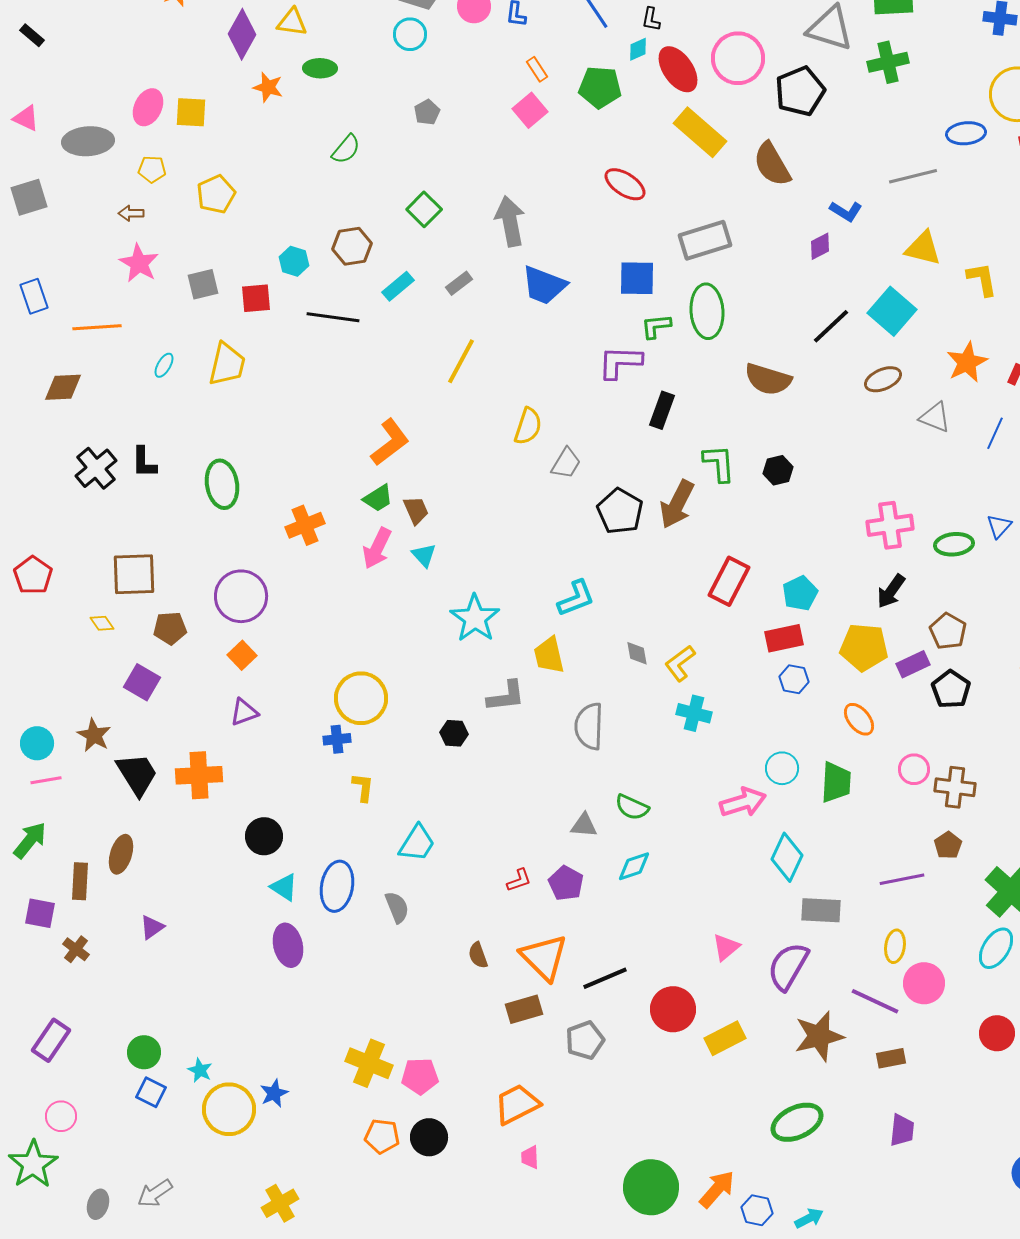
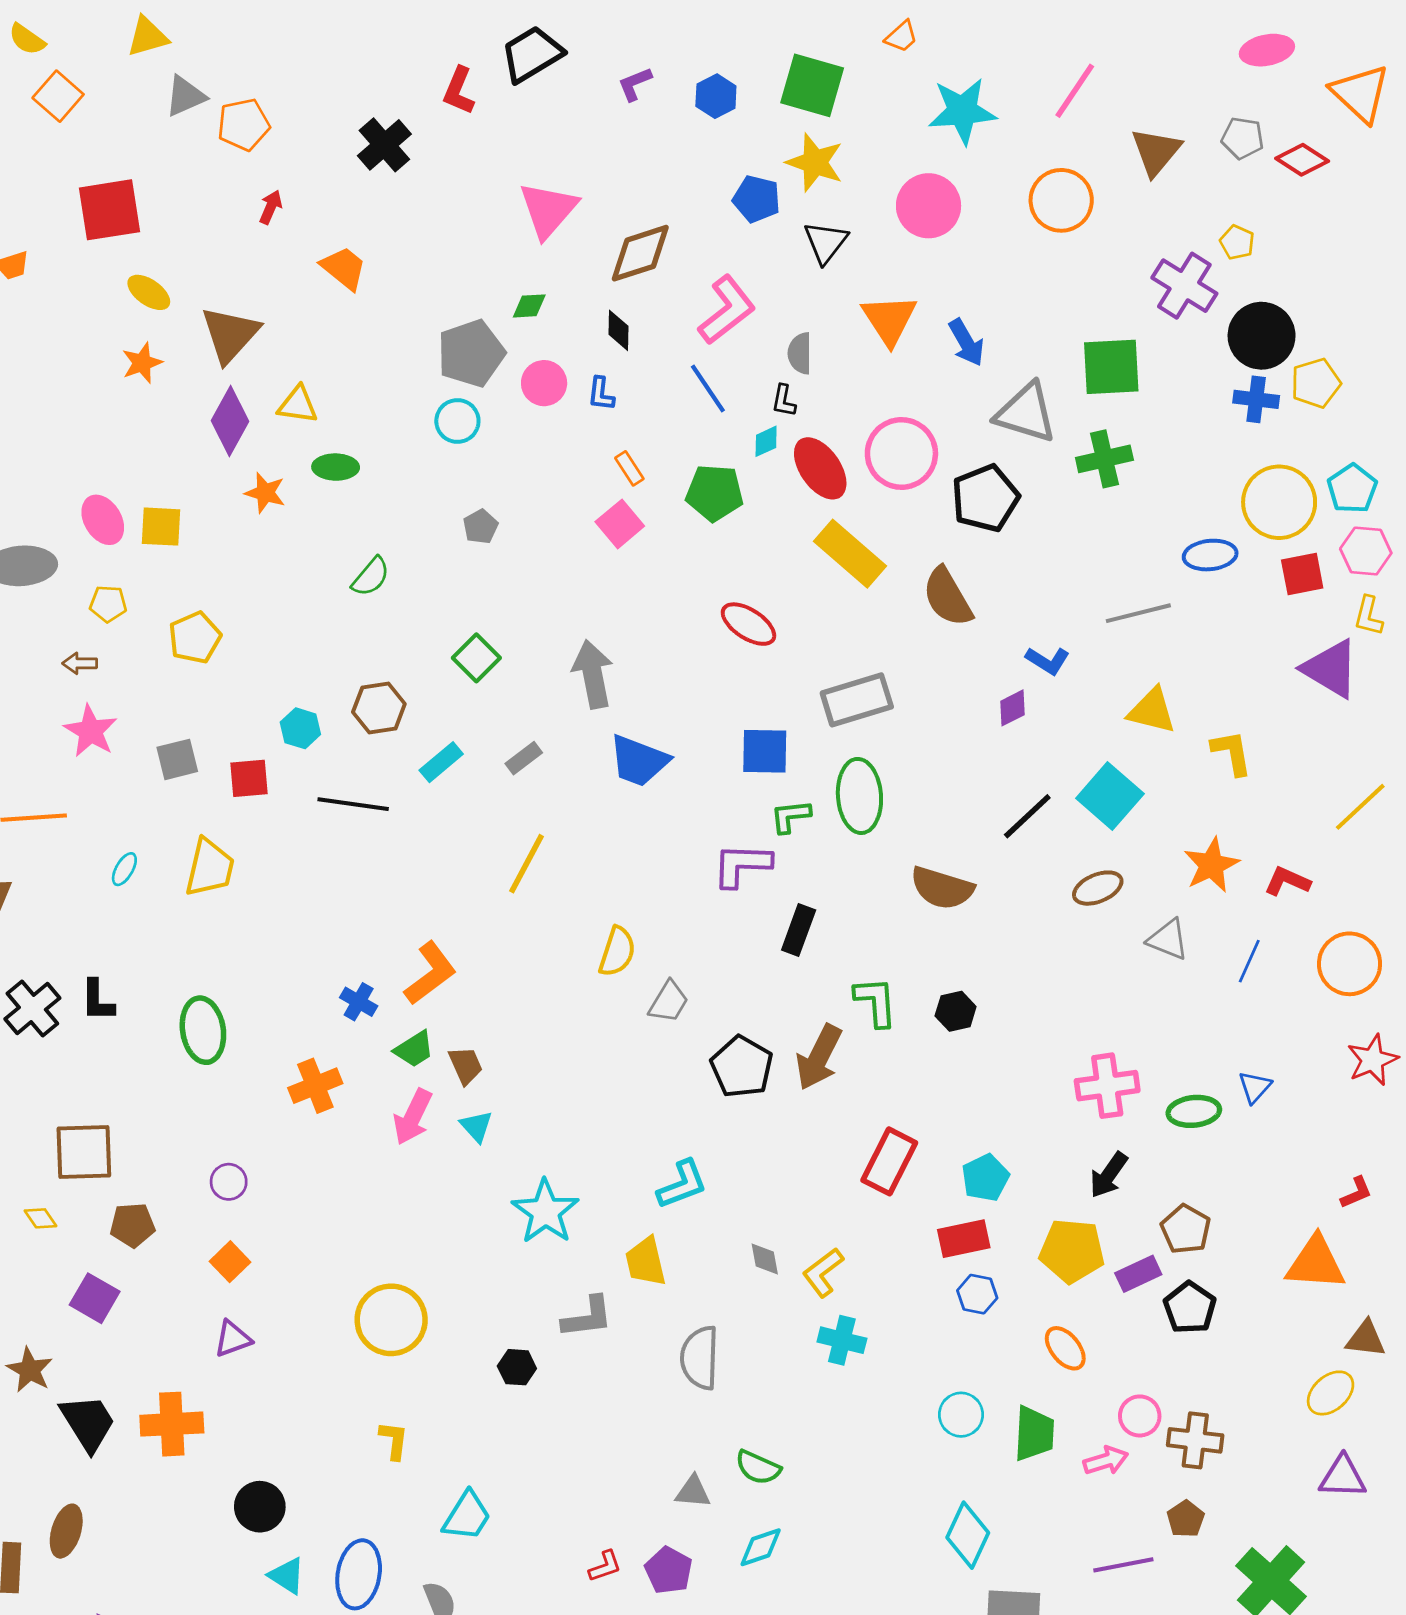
pink ellipse: (148, 107) -> (103, 520), turned -57
purple circle: (241, 596) -> (229, 1182), size x0.5
blue cross: (337, 739) -> (359, 1002), moved, turned 36
pink arrow: (743, 802) -> (1106, 1461), moved, size x0.7

